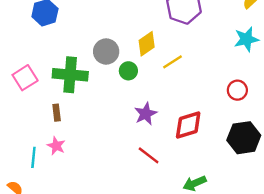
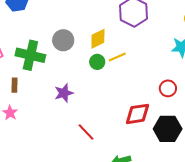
green circle: (128, 71) -> (97, 62), moved
purple star: (146, 114) -> (64, 93), moved
red diamond: (188, 125) -> (137, 114), moved

